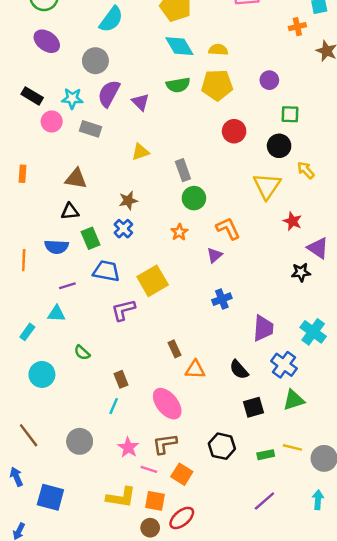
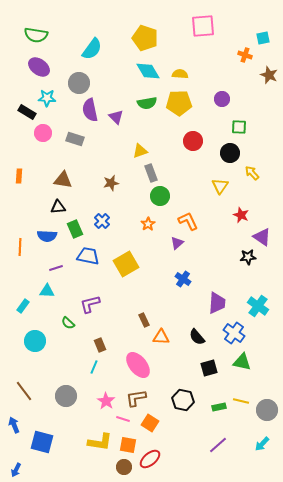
orange cross: (297, 27) -> (245, 55), turned 32
purple semicircle: (109, 94) -> (90, 110), turned -40
cyan star: (72, 98) -> (47, 98), moved
yellow triangle: (140, 152) -> (140, 151), moved
yellow triangle: (267, 186) -> (220, 186), size x0.7
brown star: (128, 201) -> (111, 183), moved
blue cross: (222, 299) -> (183, 279), turned -35
purple L-shape: (123, 310) -> (90, 304), moved
green triangle: (294, 400) -> (242, 362), turned 30
cyan arrow: (318, 500) -> (262, 444), turned -140

